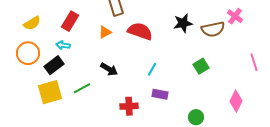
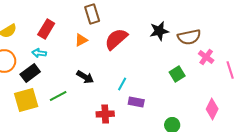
pink cross: (235, 16) -> (206, 57), moved
red semicircle: (140, 31) -> (116, 39), turned -60
cyan line: (152, 69) -> (122, 84), moved

